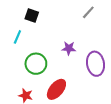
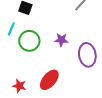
green circle: (36, 64) -> (29, 41), moved

